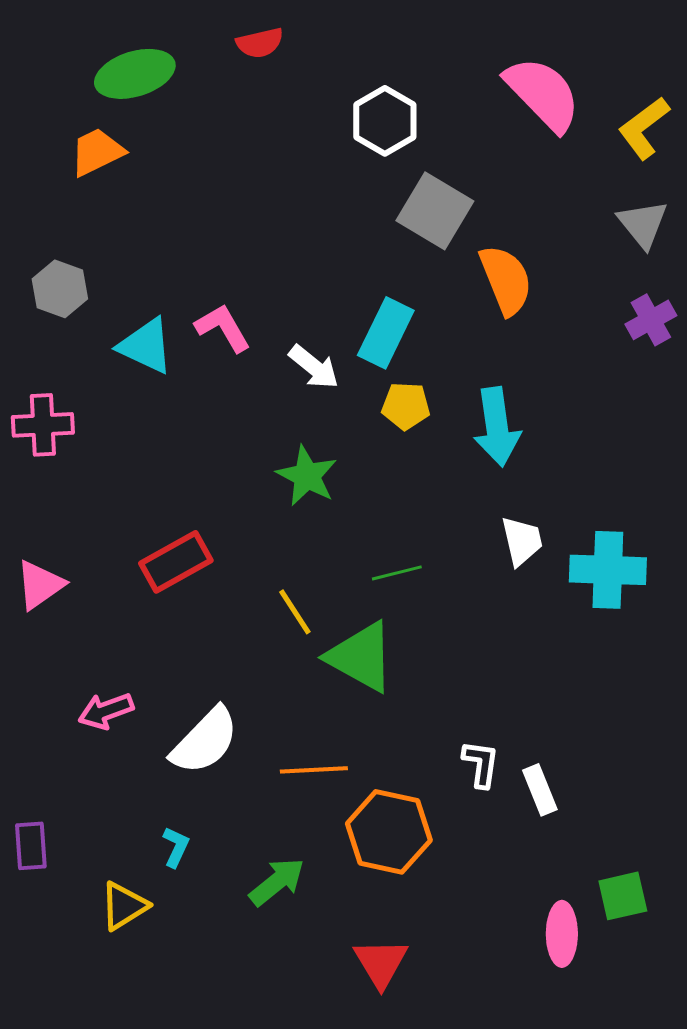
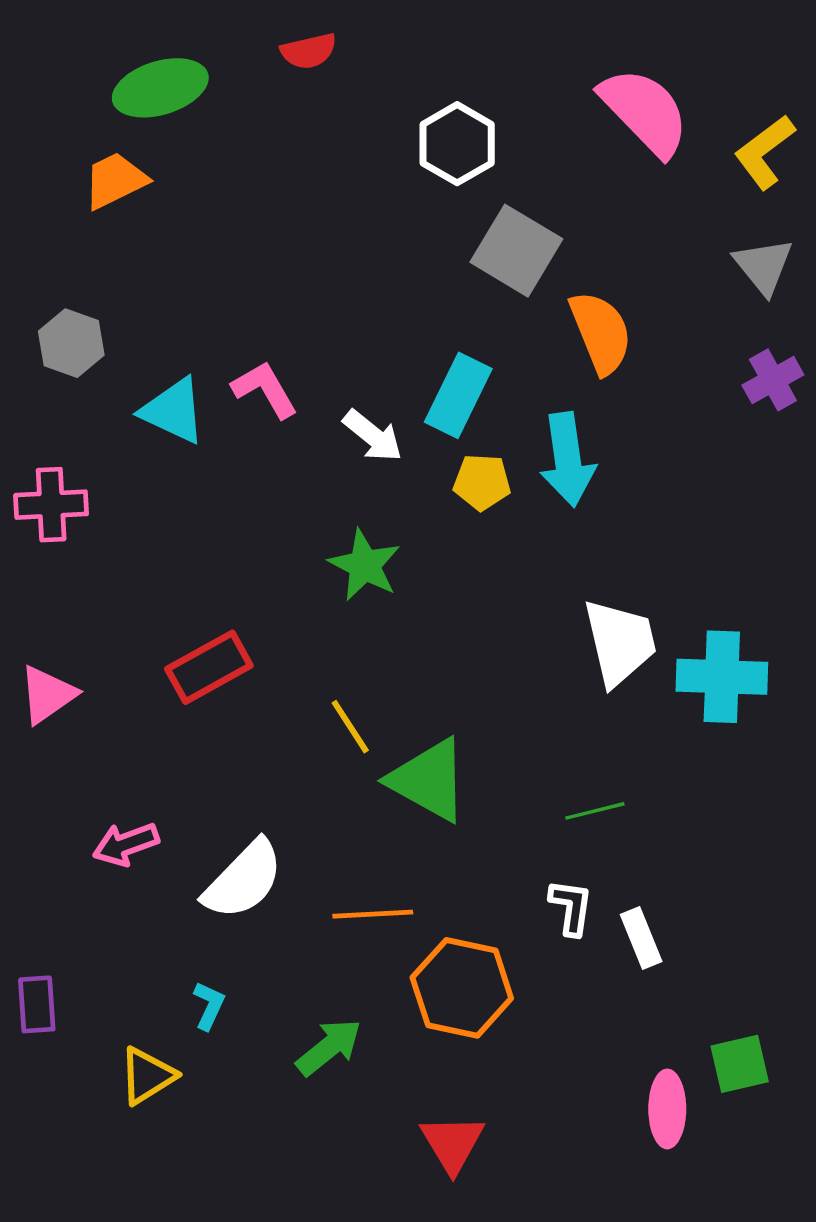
cyan arrow: (497, 427) -> (568, 459), moved
white trapezoid: (522, 541) -> (620, 642), size x1.5
green line: (397, 573) -> (595, 811), moved

